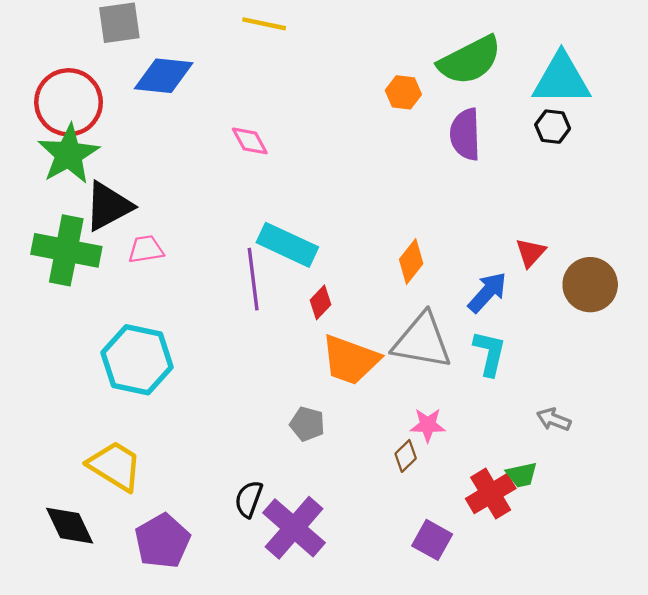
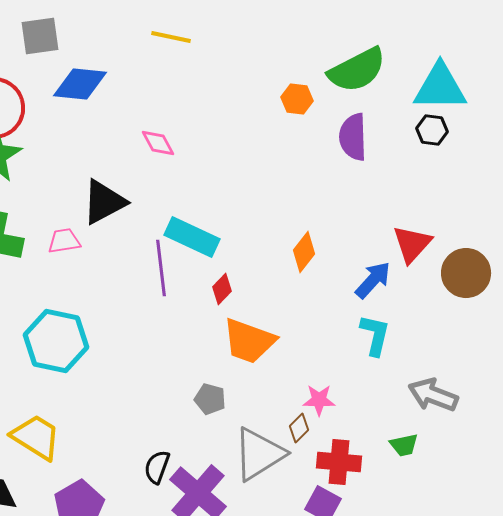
black triangle: (108, 206) -> (104, 202), moved
red triangle: (530, 253) -> (412, 244), size x1.4
gray triangle: (422, 341) -> (259, 454), moved, turned -42
gray arrow: (554, 419) -> (433, 395), size x1.6
red cross: (491, 494) -> (339, 462), moved, turned 36

